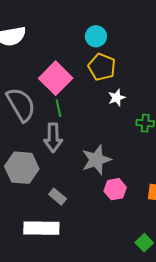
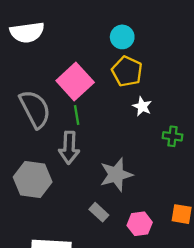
white star: (117, 98) -> (142, 106), turned -30
pink hexagon: (115, 189) -> (140, 224), moved
gray rectangle: (58, 197) -> (99, 212), moved

